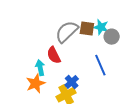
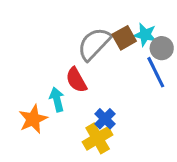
brown square: (87, 29) -> (124, 38), turned -35
blue line: (100, 65) -> (156, 72), moved
orange star: (36, 83) -> (33, 119), moved

